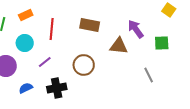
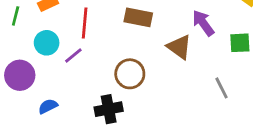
brown triangle: (119, 46) -> (179, 47), turned 30
purple line: (45, 62) -> (73, 55), moved
black cross: (57, 88) -> (109, 109), moved

